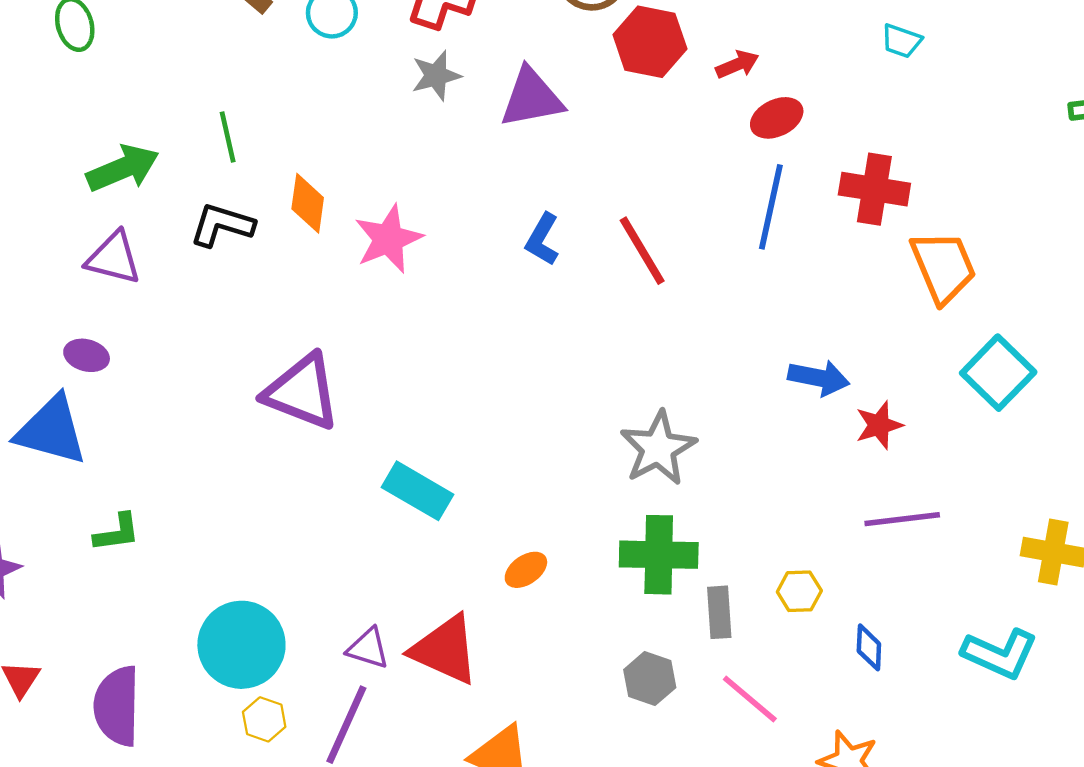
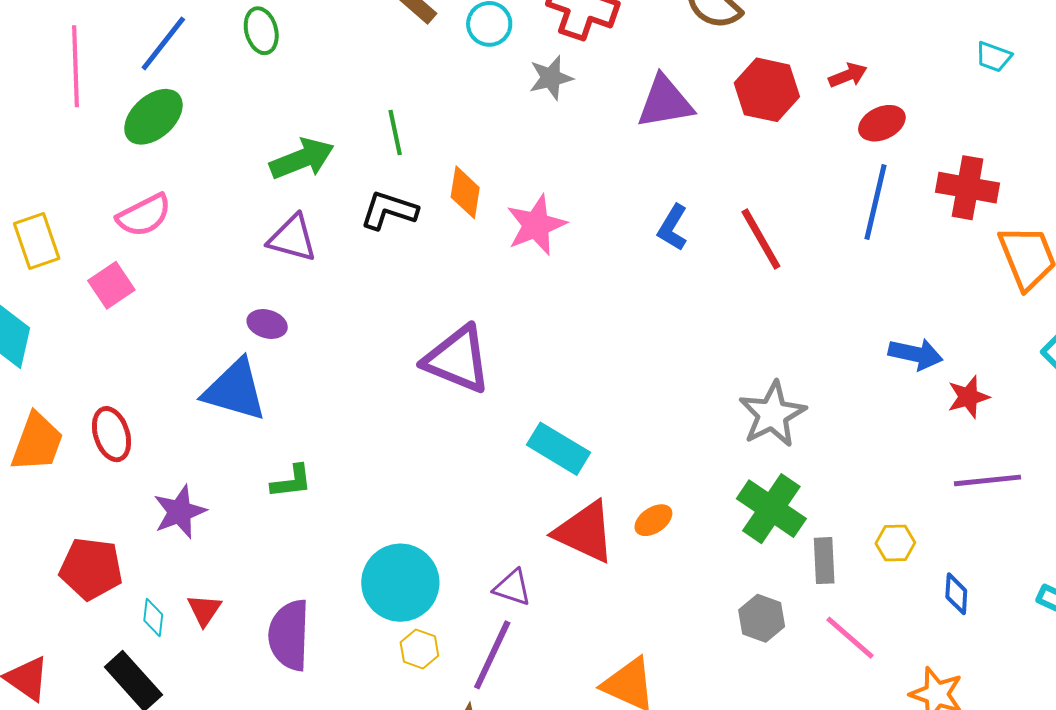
red hexagon: (650, 42) -> (767, 90), moved
gray star: (436, 76) -> (551, 78), moved
green cross: (659, 555) -> (771, 509), turned 32
red triangle: (445, 650) -> (585, 532), moved

